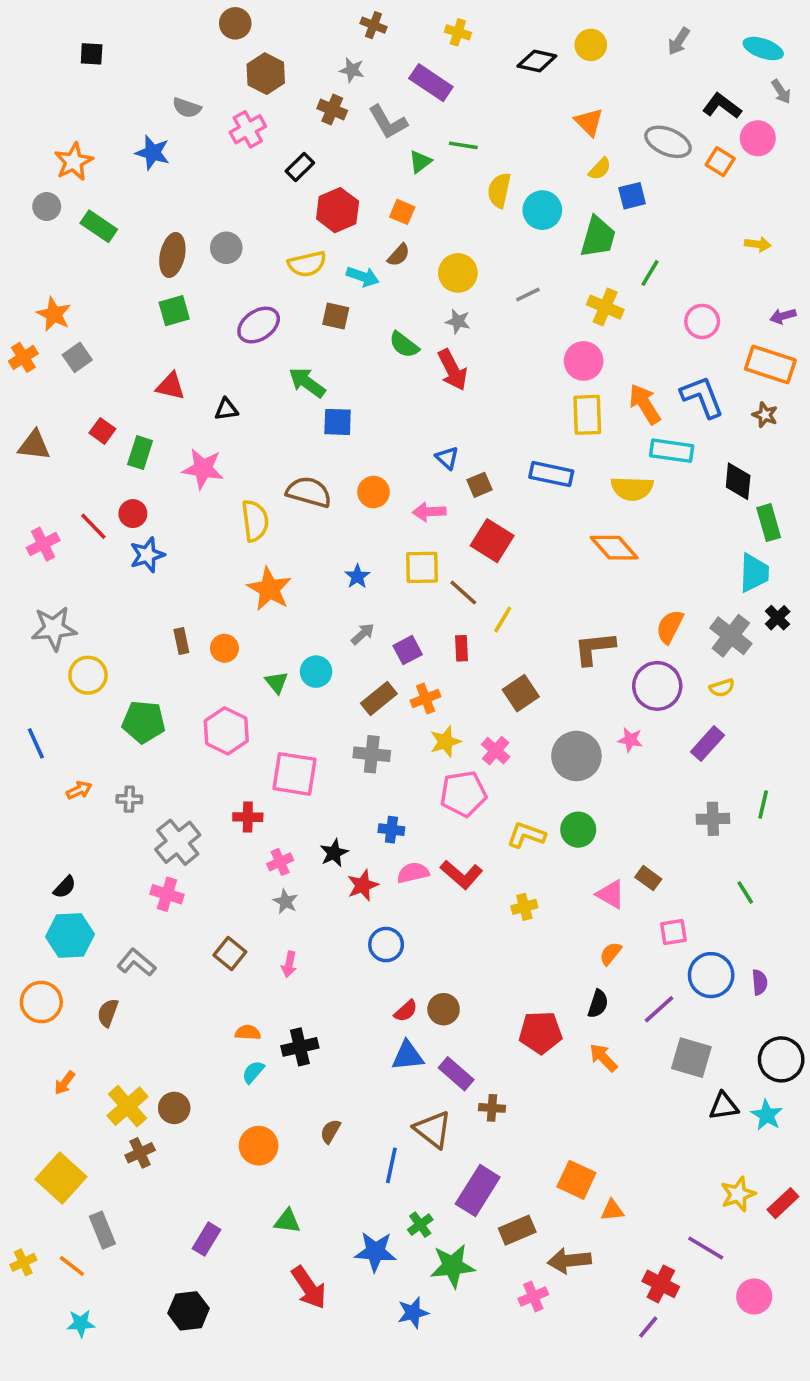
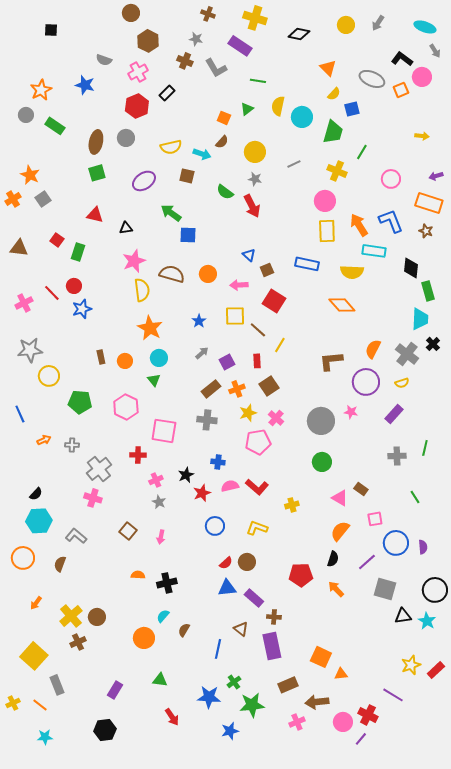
yellow cross: (458, 32) -> (255, 18), size x1.6
yellow circle: (591, 45) -> (346, 25), moved
green triangle: (420, 162) -> (247, 109), moved
orange square: (720, 162) -> (401, 90), turned 35
red hexagon: (338, 210) -> (137, 106), moved
pink star: (203, 469) -> (134, 261), moved, turned -30
cyan circle: (316, 672) -> (159, 358), moved
brown square: (521, 693) -> (269, 386), moved
yellow L-shape: (526, 835) -> (257, 528), moved
orange semicircle: (611, 954) -> (340, 531), size x1.5
cyan semicircle: (253, 1072) -> (163, 616), moved
brown triangle: (433, 1129) -> (241, 629), size x0.7
purple rectangle: (478, 1191) -> (272, 646), moved, turned -44
red arrow: (309, 1288) -> (172, 717), size x0.7
pink circle: (754, 1296) -> (343, 722), moved

